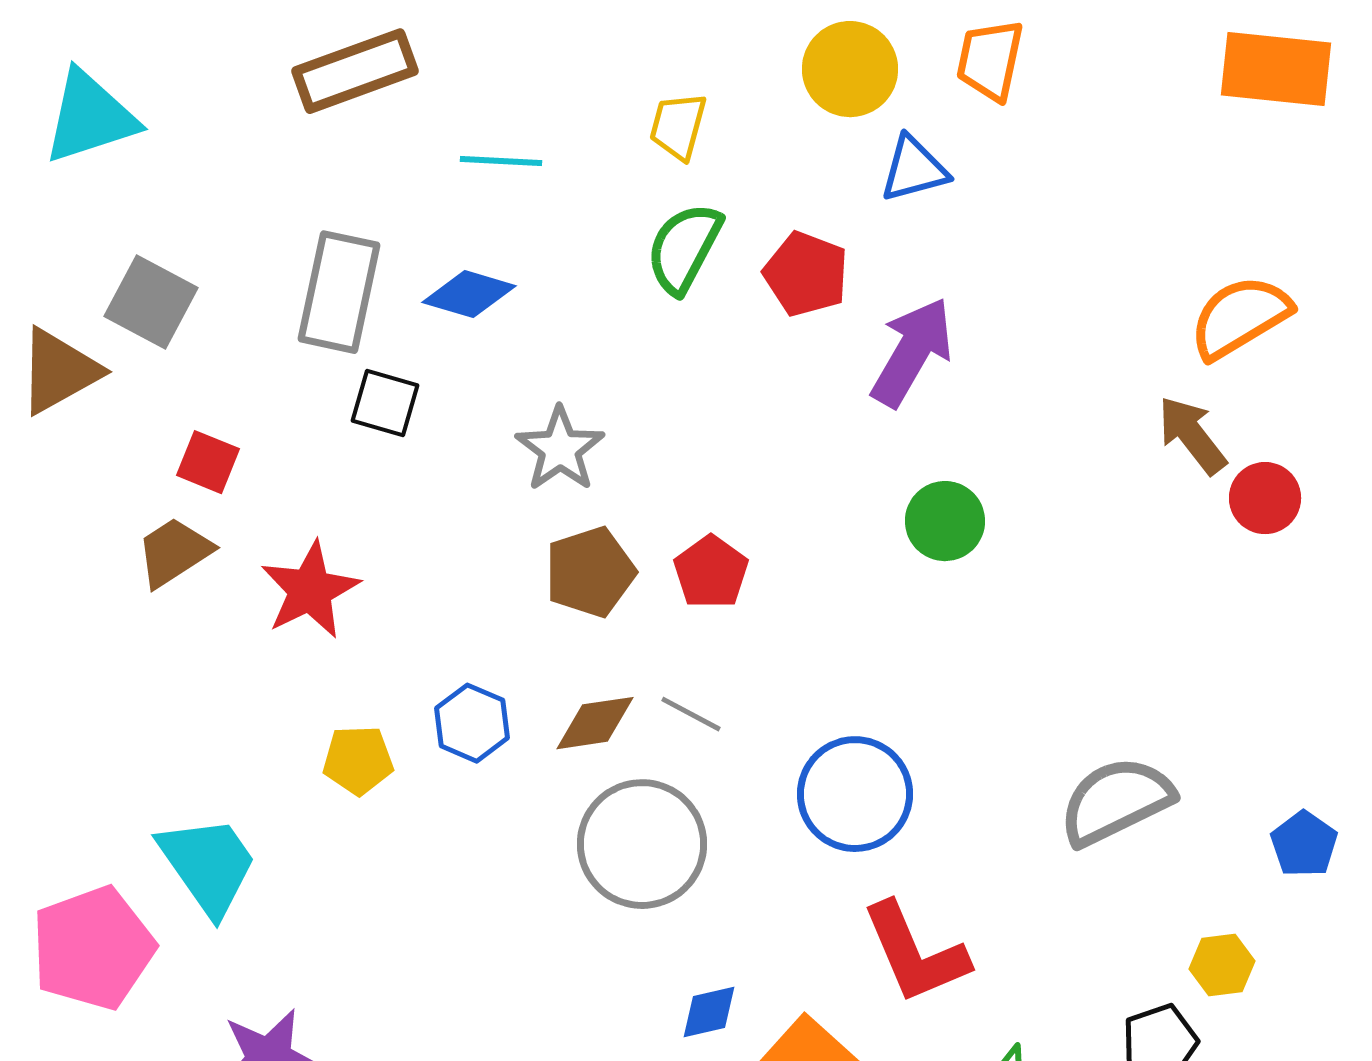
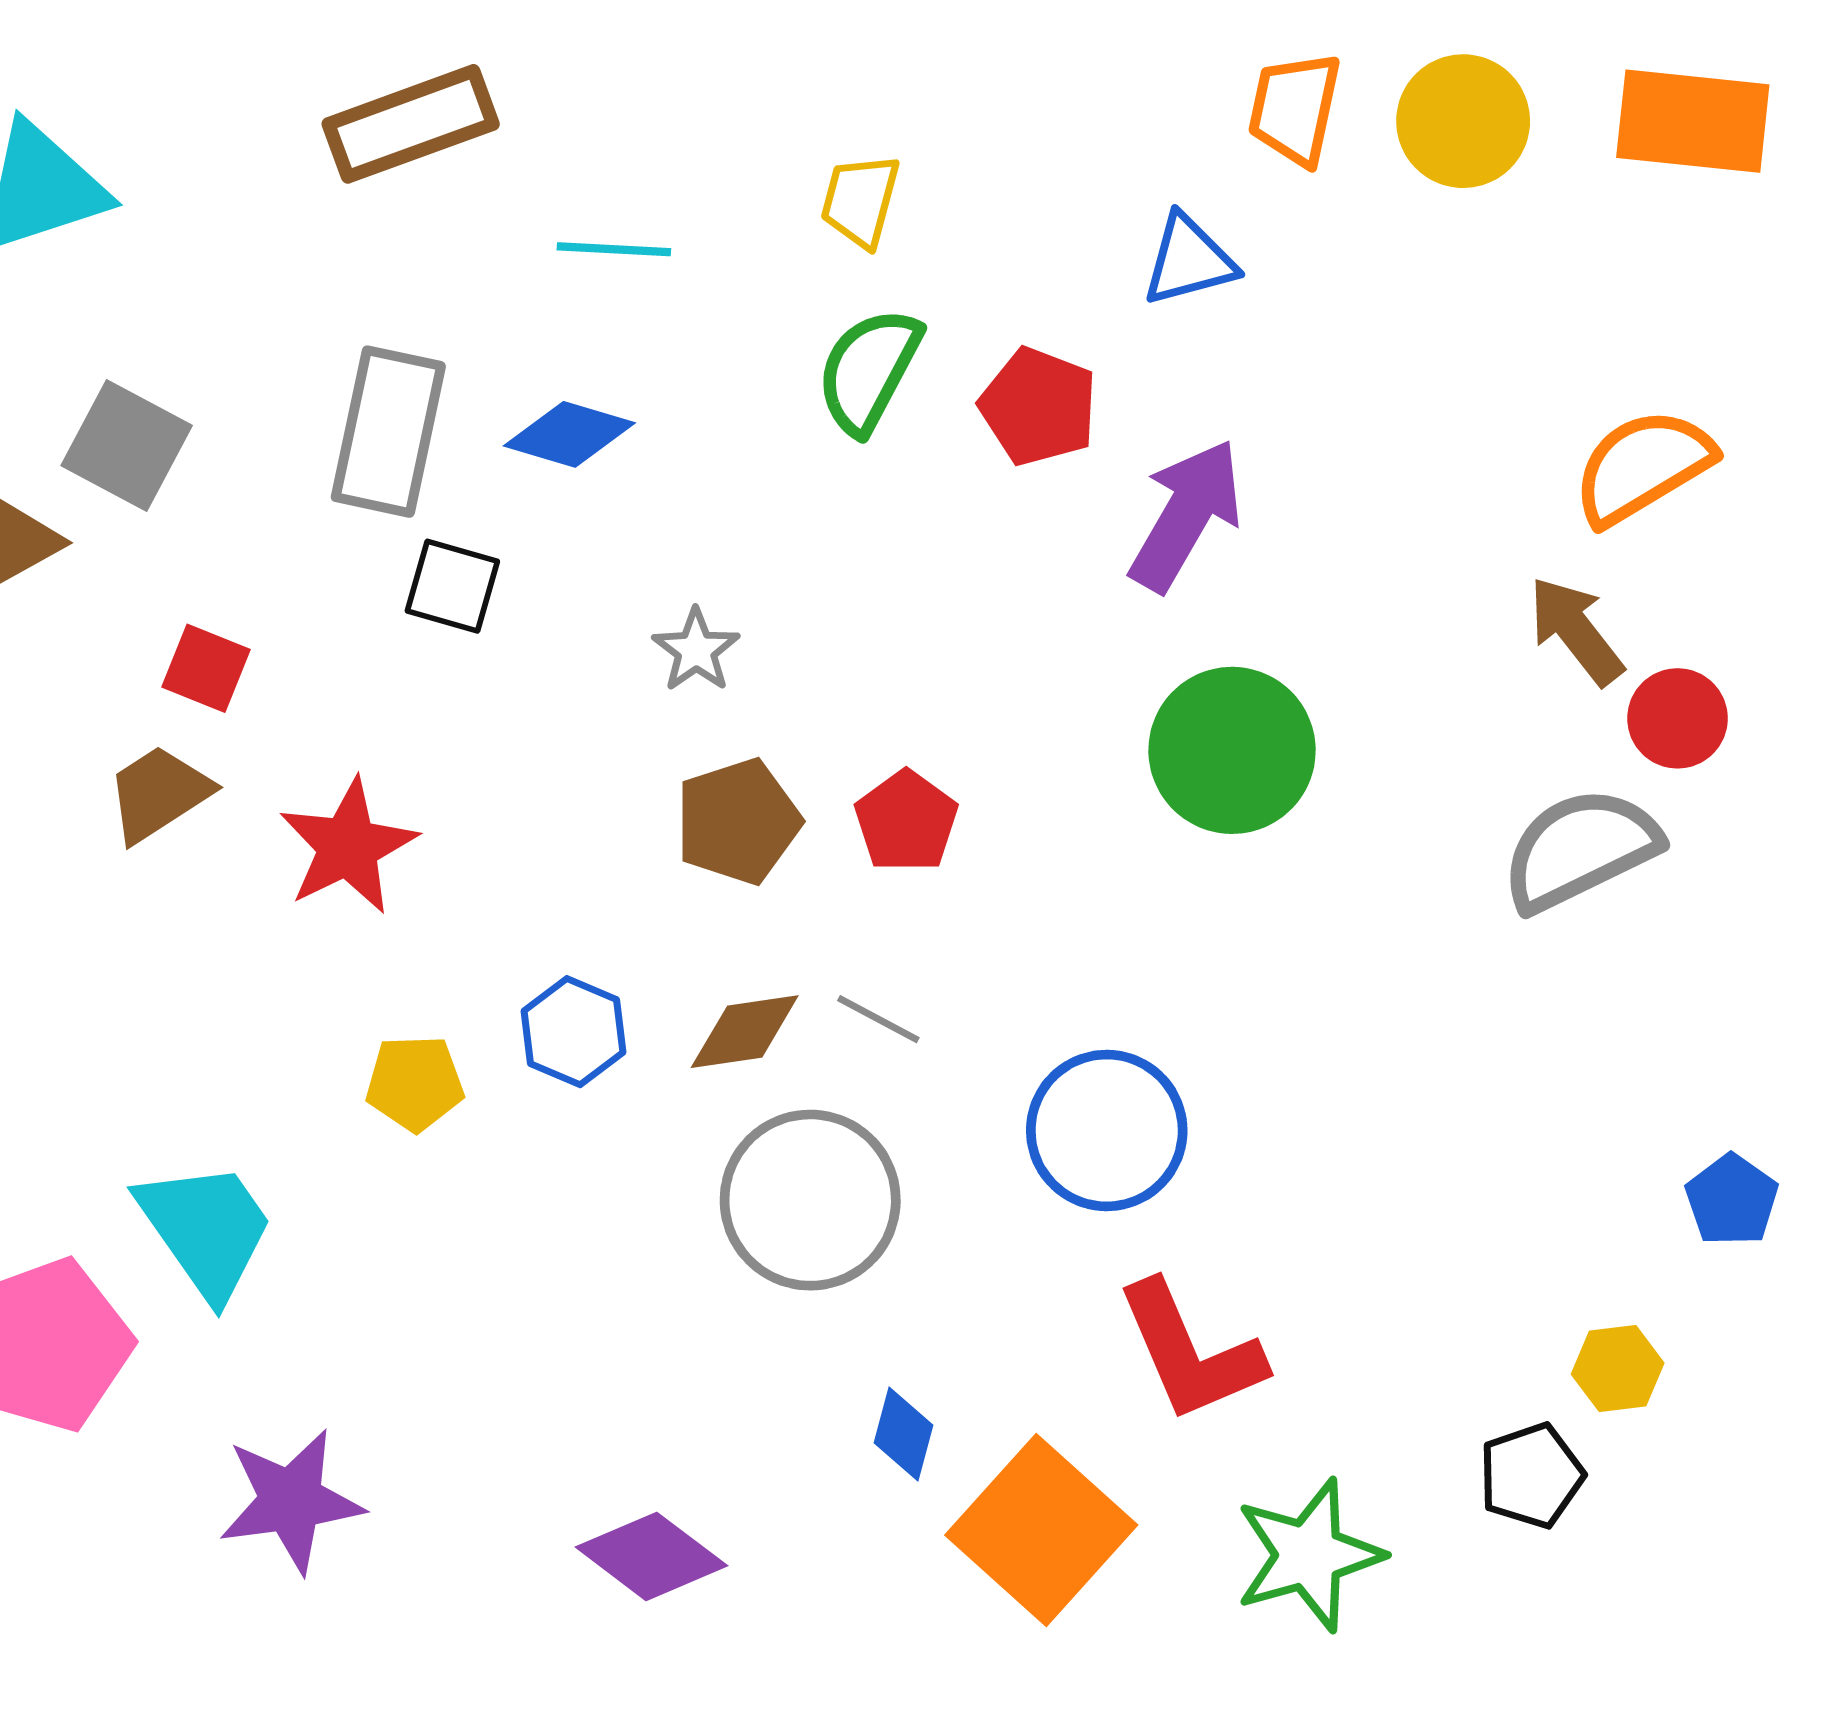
yellow circle: (850, 69) -> (1463, 121), moved
gray star: (560, 449) -> (696, 650), size x0.7
green circle: (945, 521) -> (1232, 750), size x1.5
gray semicircle: (1116, 801) -> (1580, 849), moved
blue diamond: (709, 1012) -> (903, 1434), turned -62

